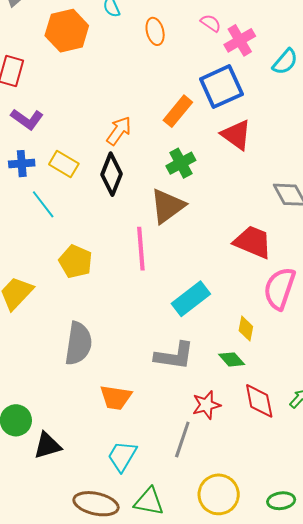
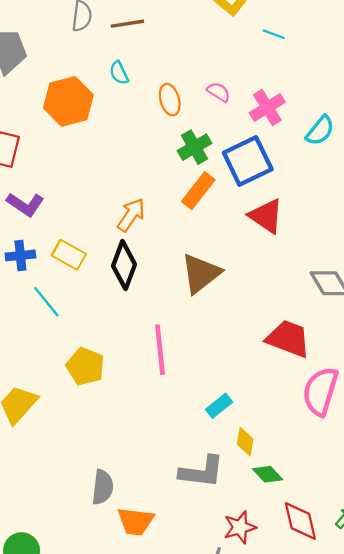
pink semicircle: (211, 23) -> (219, 92), moved
green cross: (181, 163) -> (195, 147), moved
brown triangle: (167, 206) -> (201, 273), moved
cyan rectangle: (191, 299) -> (219, 406), size x0.6
yellow diamond: (246, 329) -> (245, 442), moved
gray semicircle: (78, 343) -> (103, 487), moved, size x0.7

